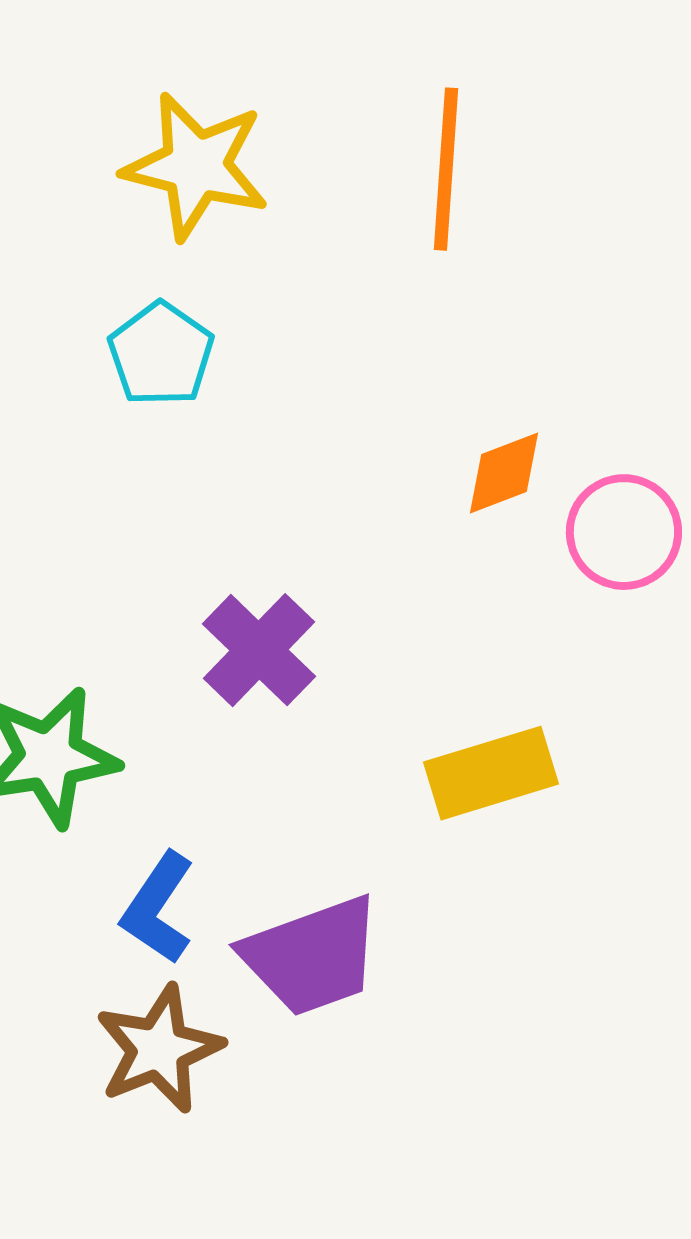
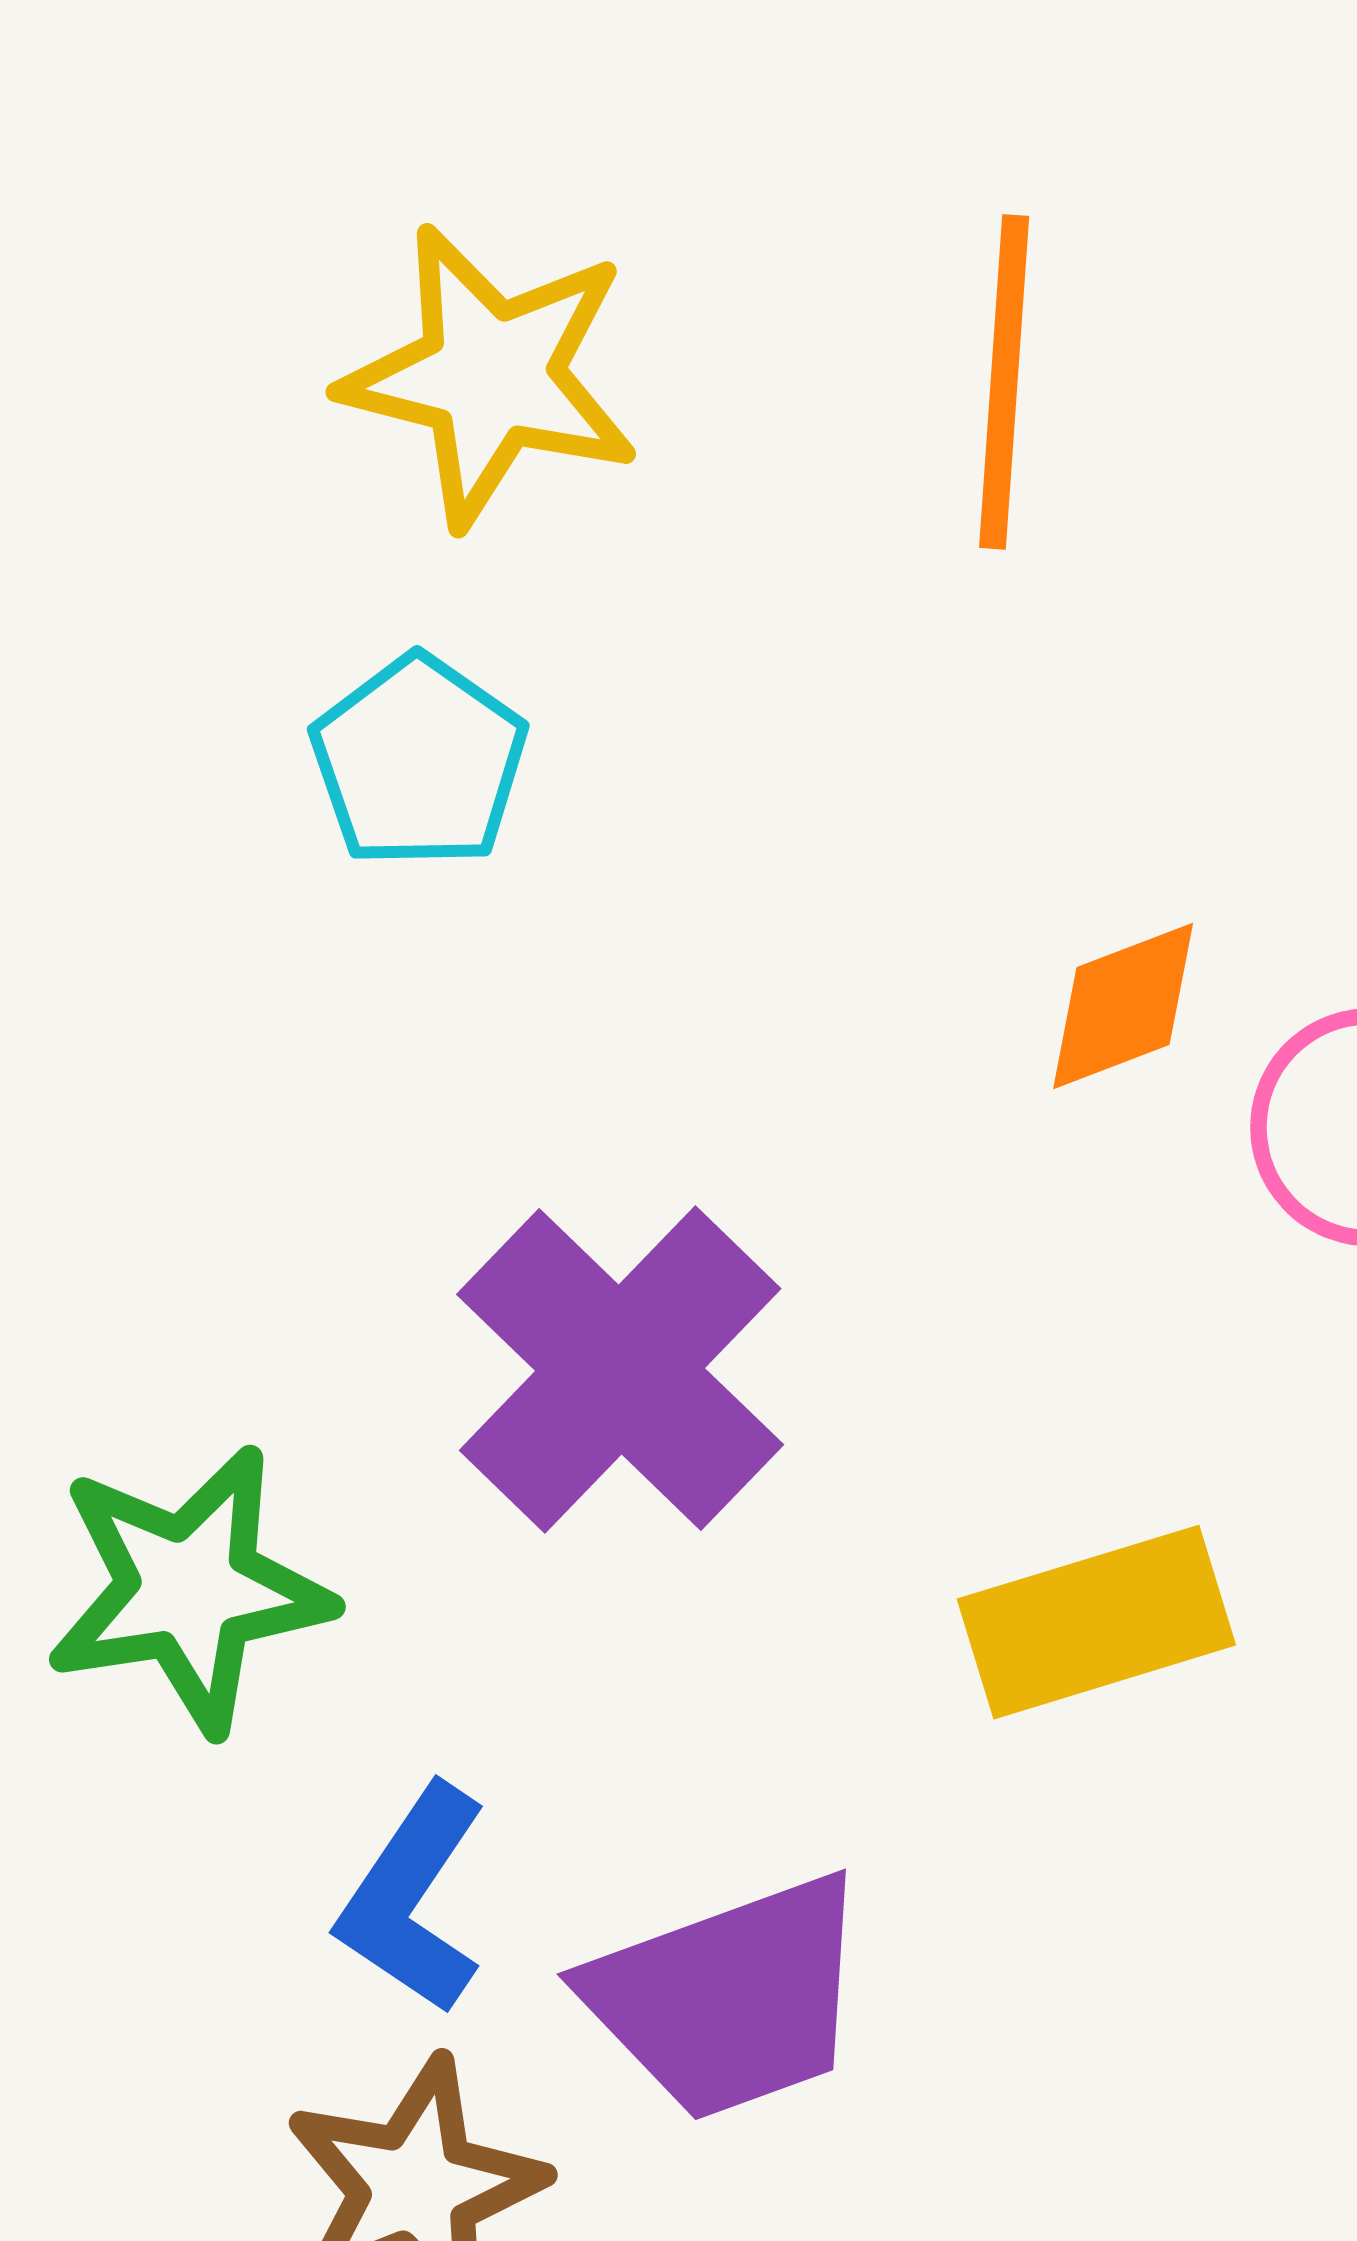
purple cross: (259, 650) -> (620, 1369), size x1.4

